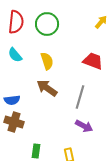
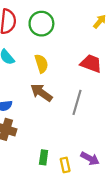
purple arrow: (84, 126) -> (90, 158), moved
green rectangle: (36, 151) -> (44, 157), moved

